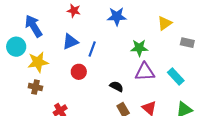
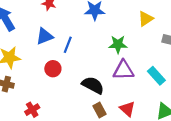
black semicircle: (117, 86) -> (93, 85), size x1.5

